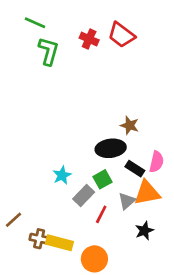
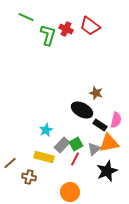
green L-shape: (49, 51) -> (48, 35), moved
black ellipse: (111, 148) -> (82, 110), turned 35
green square: (103, 179) -> (76, 144), moved
black star: (144, 231) -> (107, 171), size x1.5
yellow rectangle: (59, 243) -> (44, 157), moved

